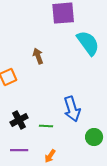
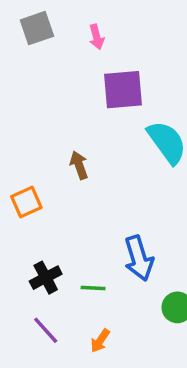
purple line: (19, 150) -> (46, 330), turned 48

